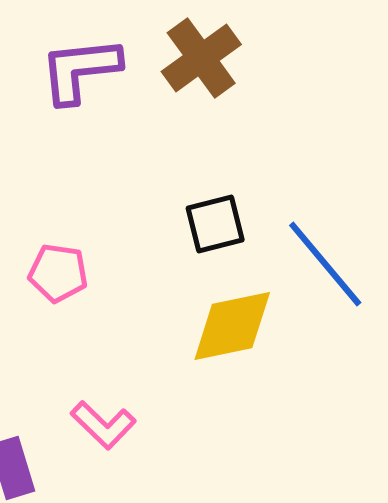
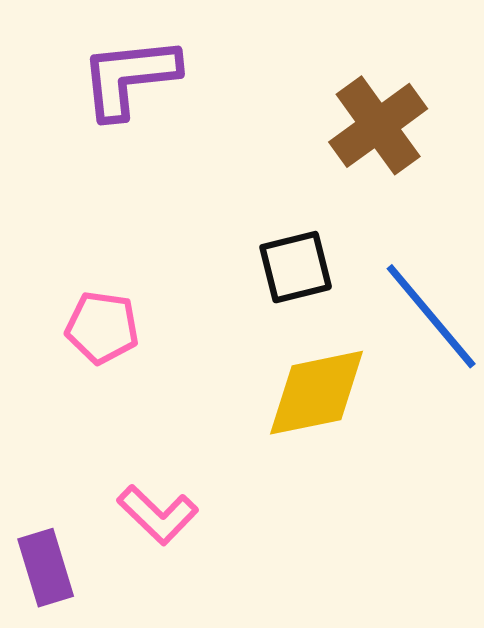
brown cross: (201, 58) -> (378, 125), moved

